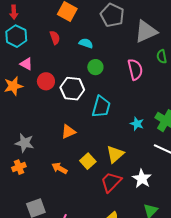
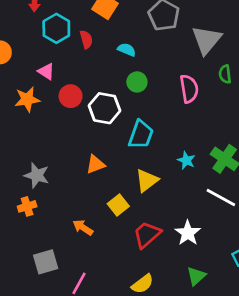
gray triangle: (146, 32) -> (207, 40), turned -30
cyan hexagon: (16, 36) -> (56, 28), moved
yellow triangle: (115, 154) -> (147, 180), moved
orange arrow: (60, 168) -> (83, 227), moved

